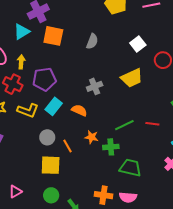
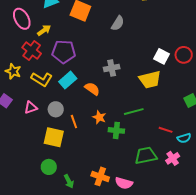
white square: (138, 44) -> (162, 56), moved, turned -35
yellow arrow: (21, 62) -> (44, 30), turned 40
yellow trapezoid: (132, 78) -> (150, 80), moved
red line: (152, 124) -> (166, 130), moved
green trapezoid: (130, 168) -> (146, 156), moved, turned -35
pink triangle: (15, 192) -> (31, 108), moved

